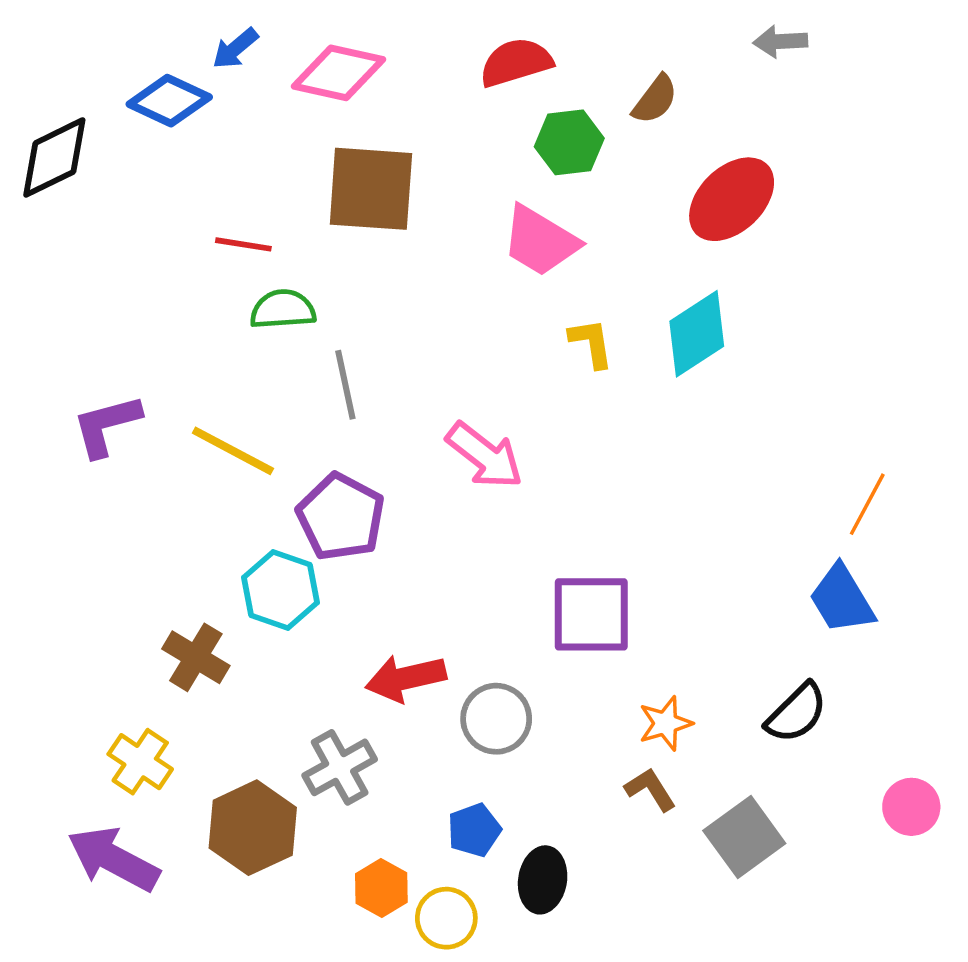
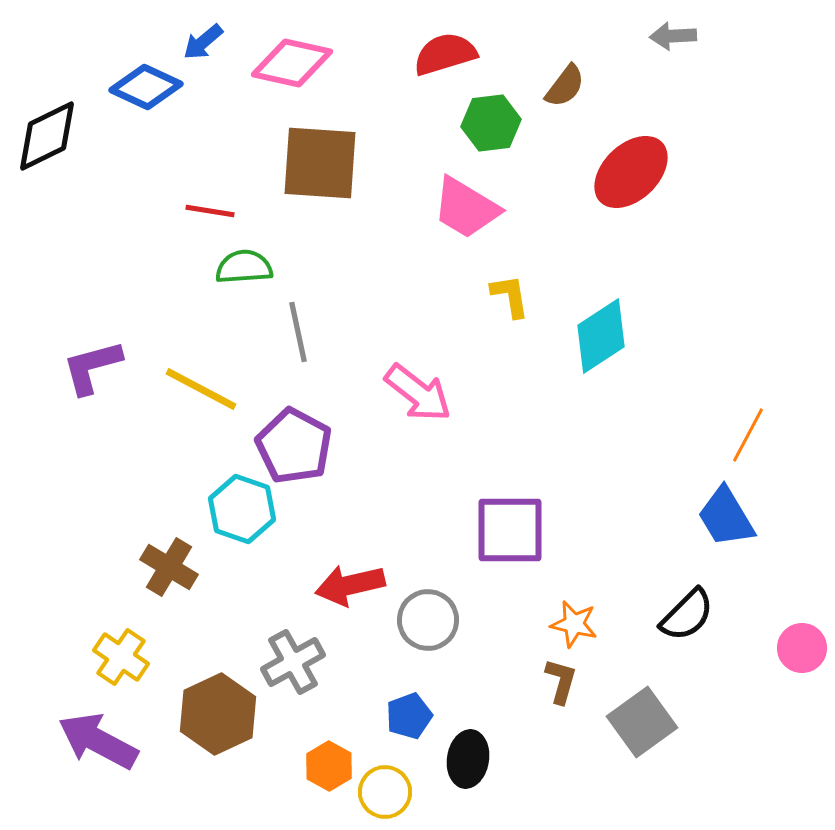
cyan diamond: (697, 334) -> (601, 336), moved
orange star: (665, 723) -> (574, 624), turned 30
brown L-shape: (650, 789) -> (561, 681), turned 48
pink circle: (911, 807) -> (802, 648), moved

